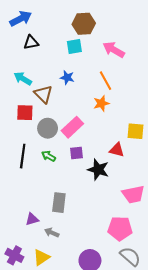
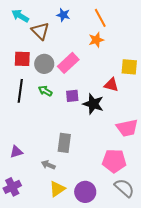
red square: (25, 113) -> (22, 59), moved
purple square: (77, 153) -> (72, 96), moved
gray rectangle: (59, 203) -> (64, 143), moved
purple triangle: (32, 219) -> (16, 152), moved
purple cross: (14, 255) -> (12, 187), turned 36
yellow triangle: (41, 257) -> (57, 189), moved

